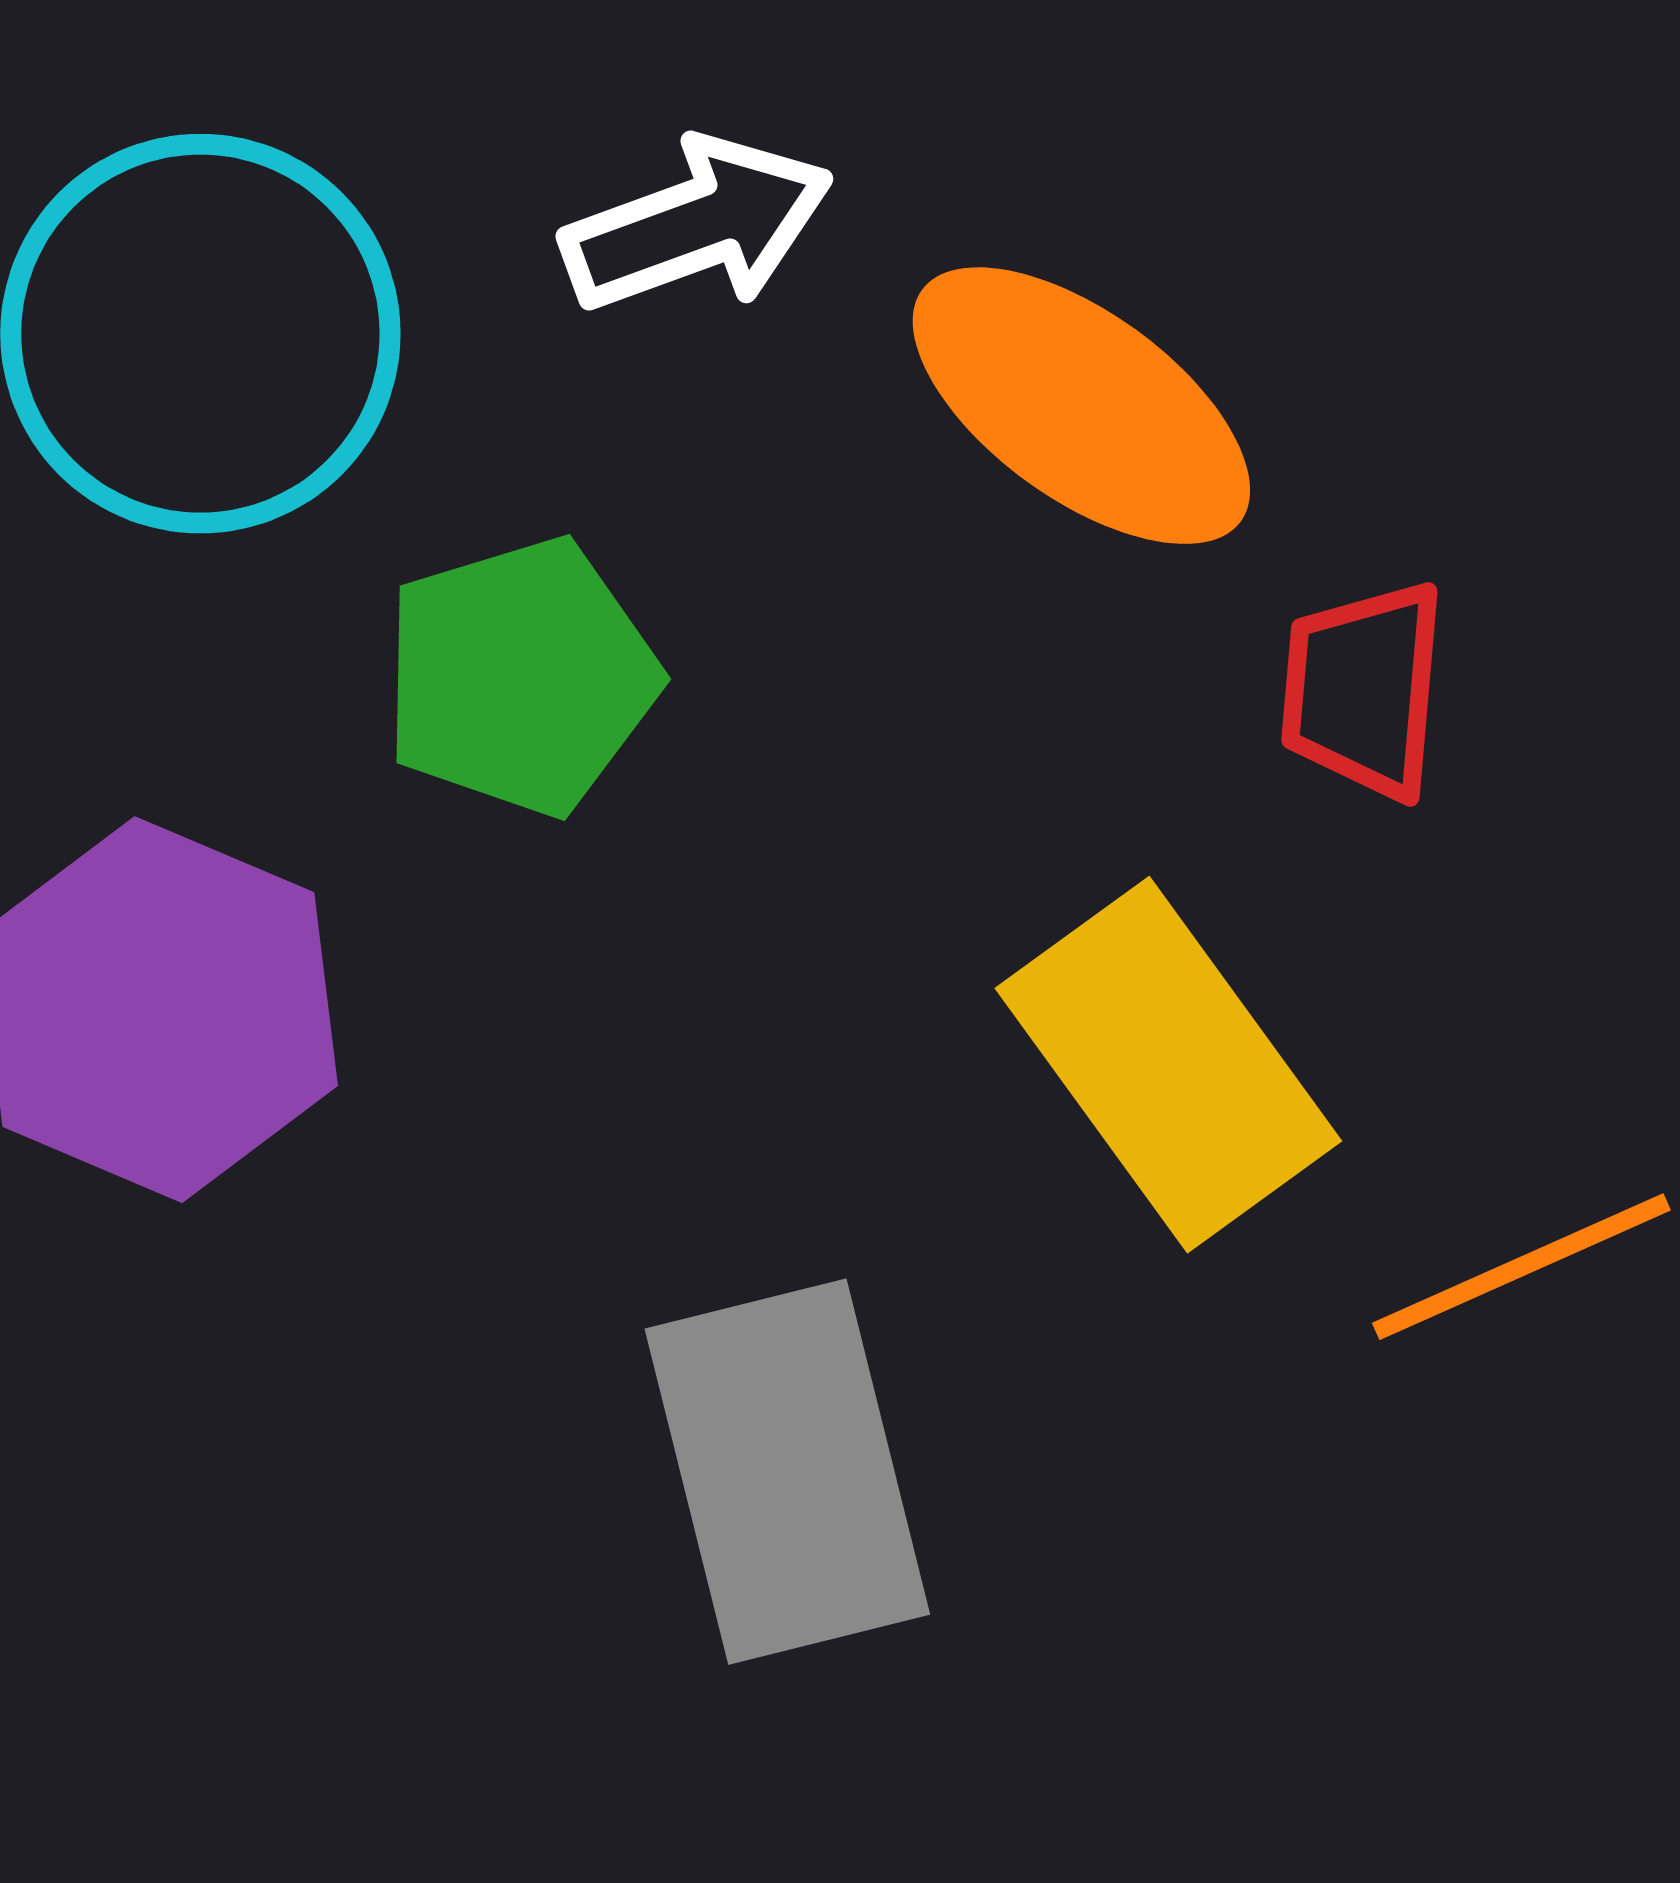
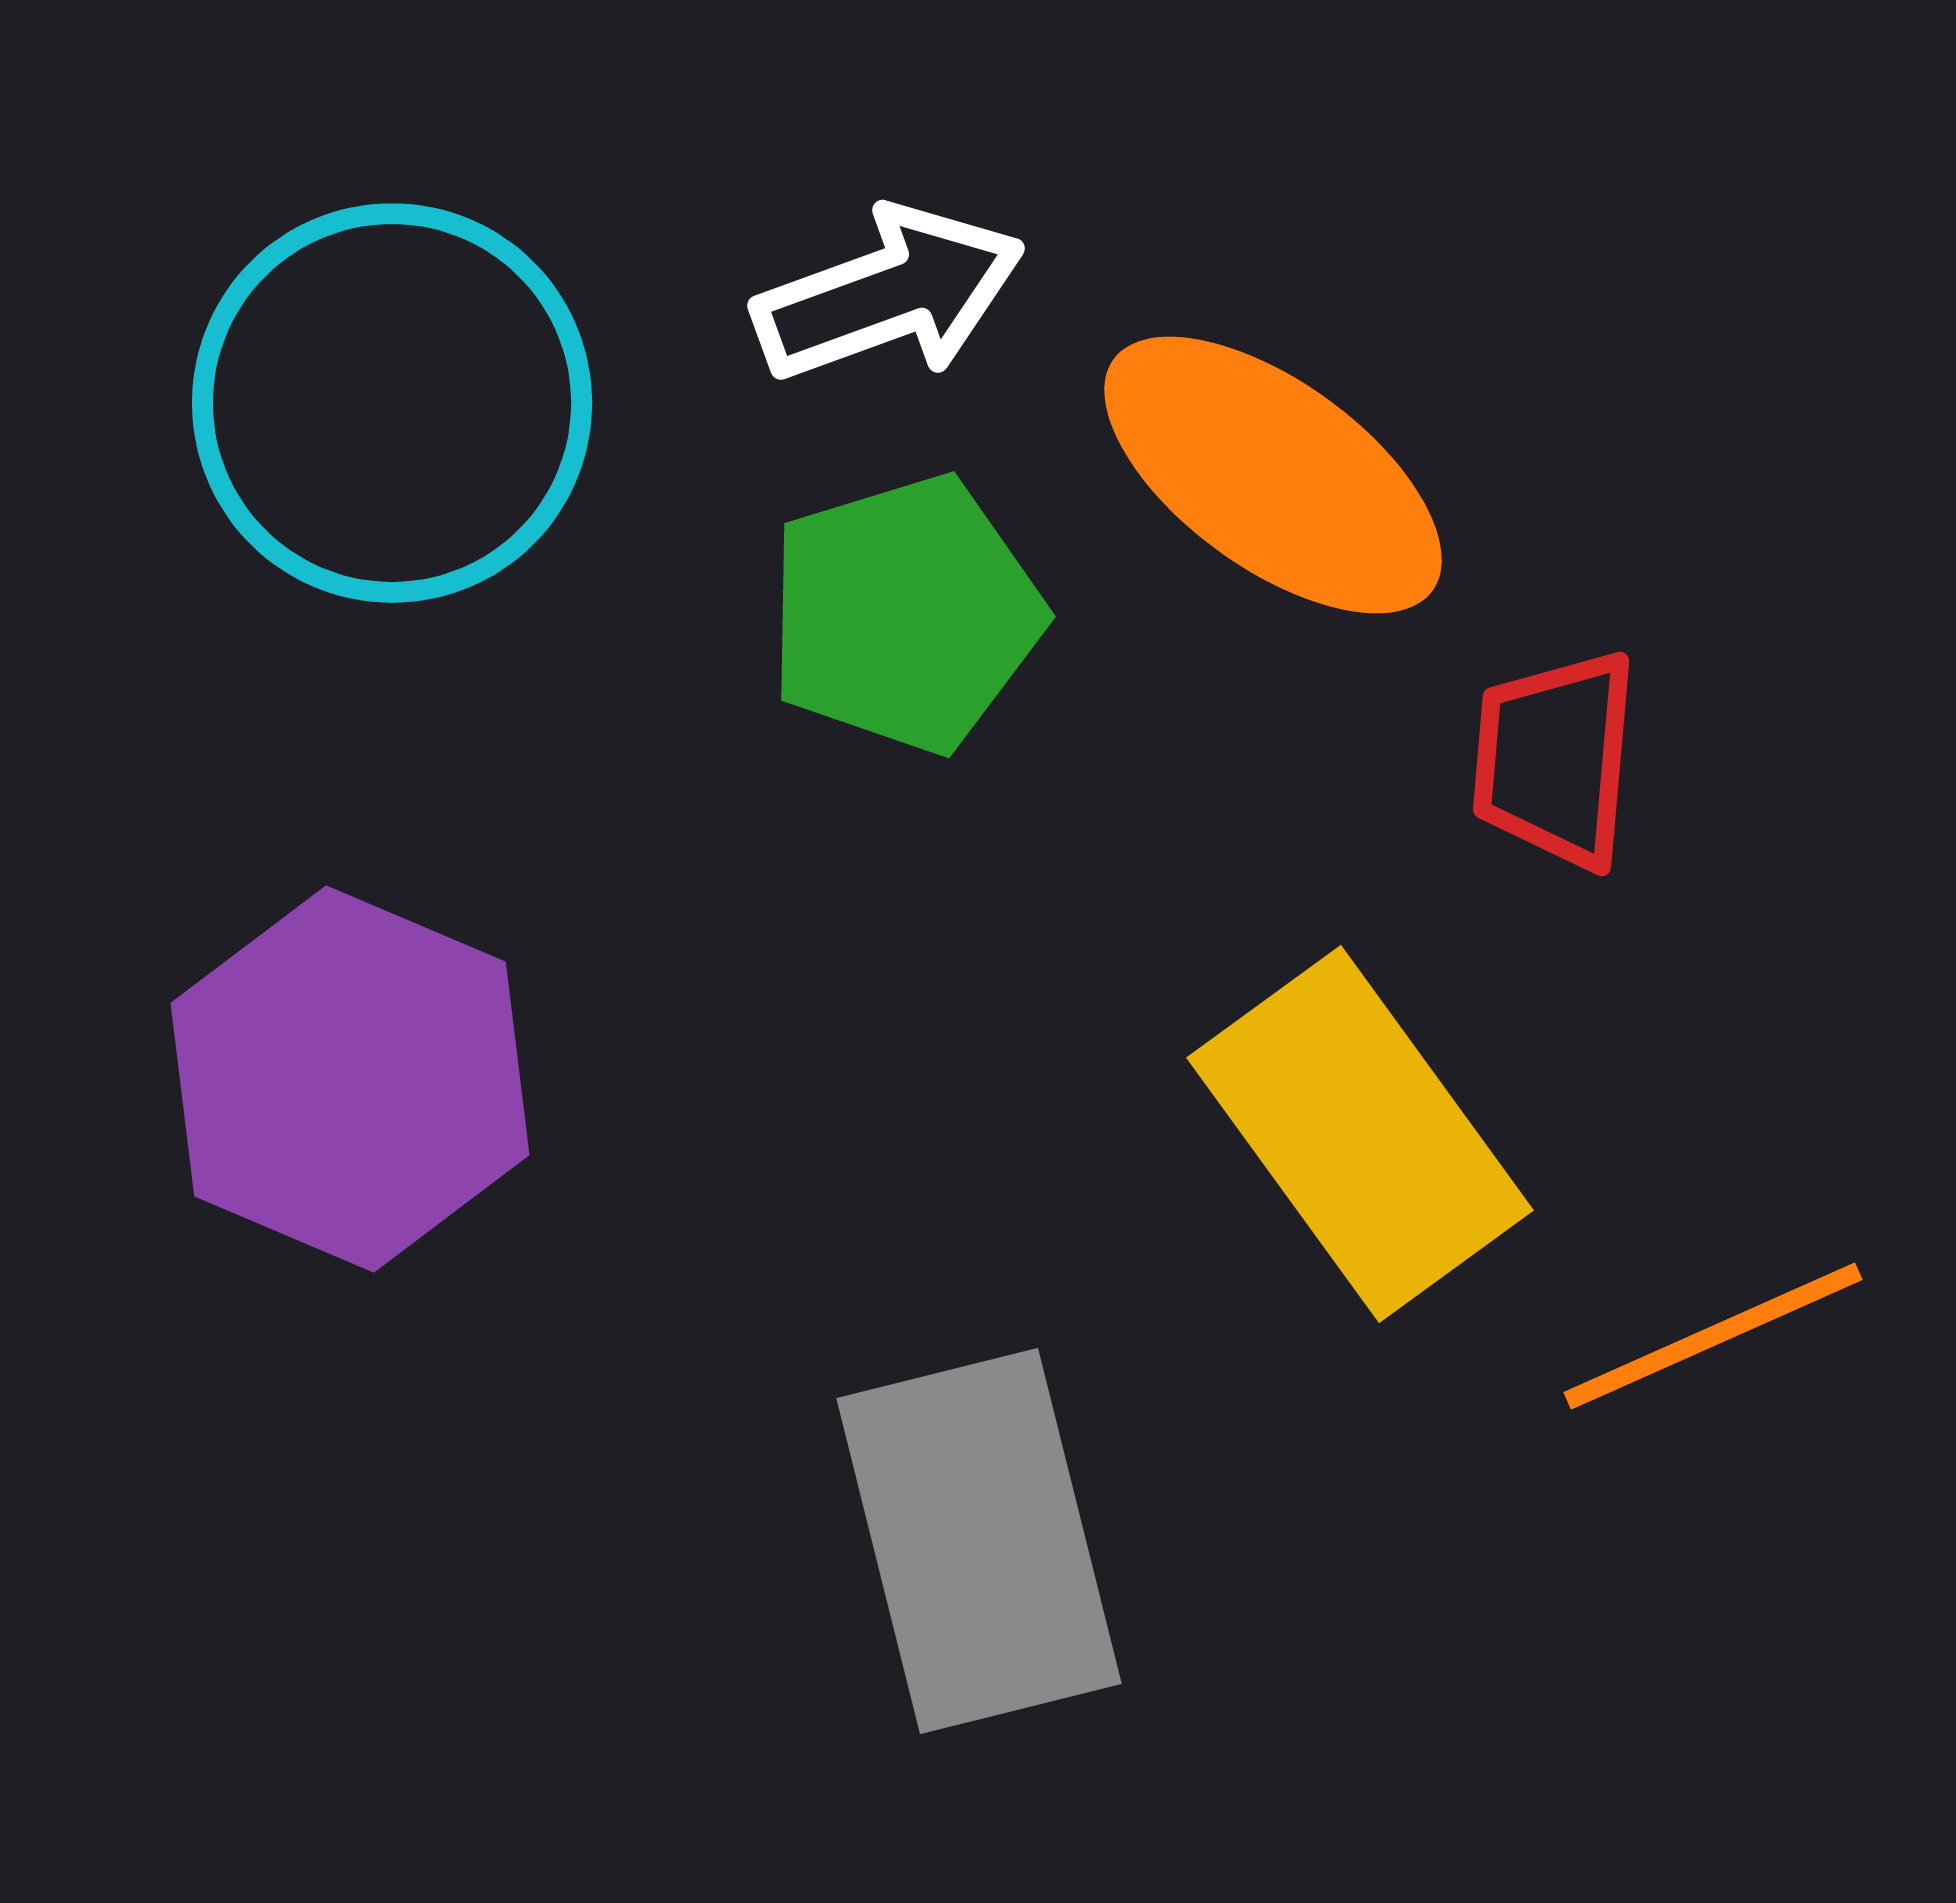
green pentagon: (520, 677) -> (905, 614), moved

